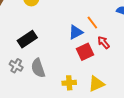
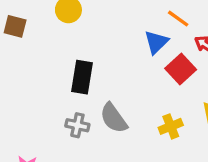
black rectangle: (27, 39) -> (82, 77), turned -30

